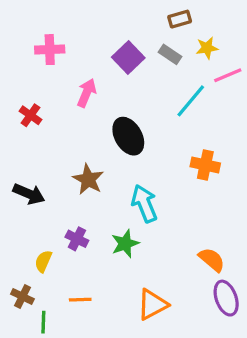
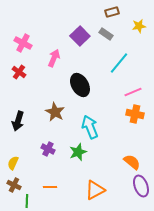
yellow star: (207, 48) -> (139, 26), moved
pink cross: (50, 50) -> (23, 43), moved, turned 30
pink line: (228, 75) -> (133, 92), moved
orange cross: (205, 165) -> (135, 114), moved
black arrow: (29, 194) -> (18, 121), turned 84
yellow semicircle: (43, 261) -> (13, 163), moved

